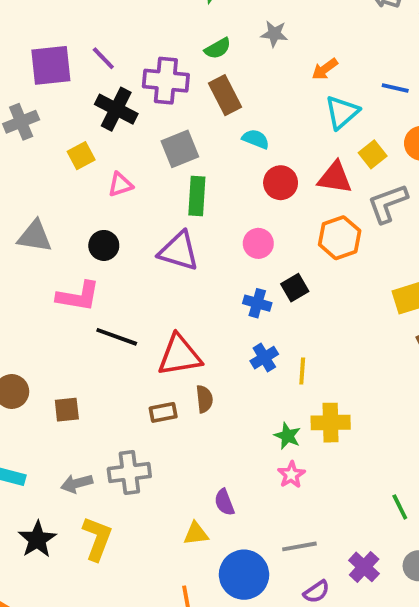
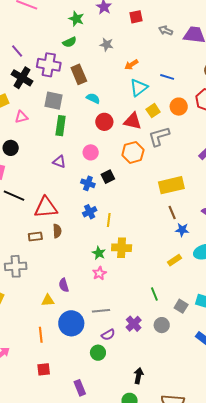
green semicircle: (218, 48) -> (70, 42), moved
gray square: (180, 149) -> (54, 101), turned 30
purple triangle: (179, 251) -> (59, 162), moved, size x0.6

